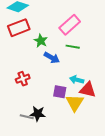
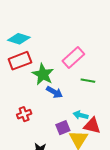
green star: (41, 41) -> (43, 74), size x1.5
green line: (73, 47) -> (88, 81), moved
purple square: (60, 92) -> (63, 128), turned -32

